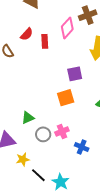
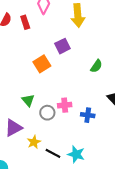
orange square: (66, 98) -> (42, 64), moved
green triangle: (28, 118) -> (28, 100), turned -32
pink cross: (62, 131) -> (65, 105), turned 32

